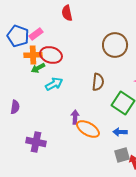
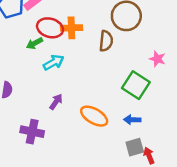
orange cross: (33, 55) -> (71, 28), moved
brown semicircle: (98, 82) -> (106, 41), moved
purple arrow: (75, 117) -> (56, 102), moved, turned 32

